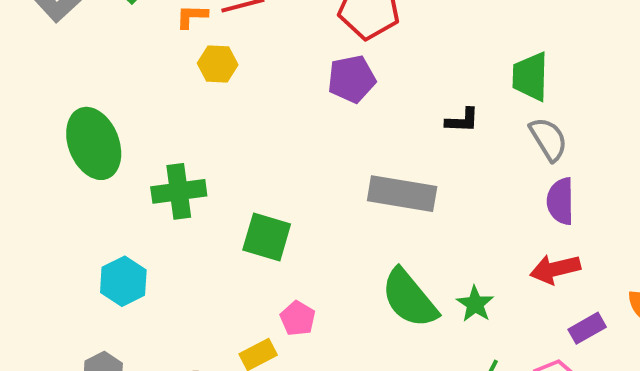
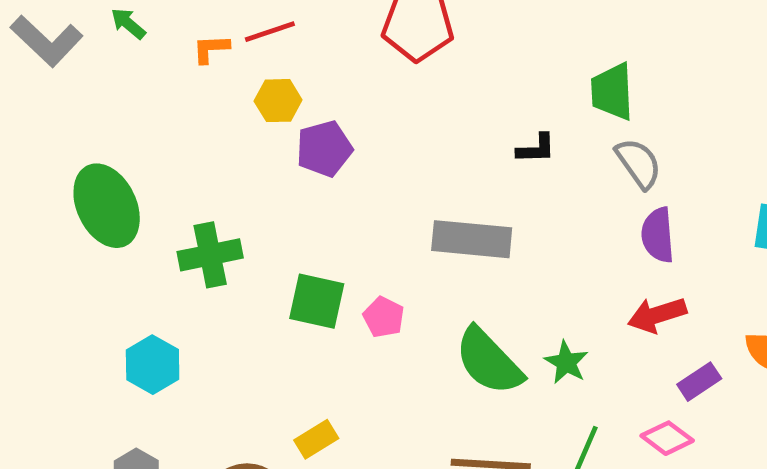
yellow hexagon: (218, 64) -> (278, 101), moved
purple pentagon: (352, 79) -> (324, 149), moved
pink pentagon: (298, 318) -> (384, 317), moved

